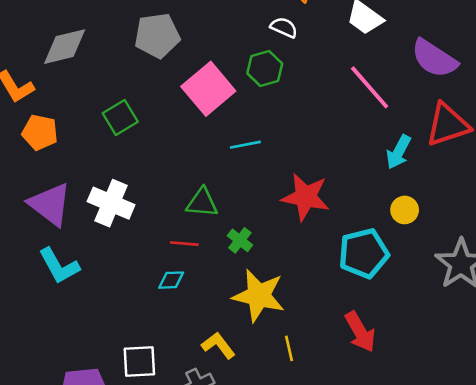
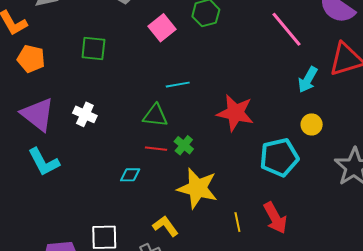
pink square: (208, 89) -> (162, 28), size x0.7
green square: (120, 118) -> (93, 48), turned 36
cyan line: (245, 145) -> (178, 85), moved
white cross: (111, 203) -> (85, 114), size x0.7
red line: (184, 244) -> (156, 149), moved
yellow line: (289, 348) -> (237, 222), moved

